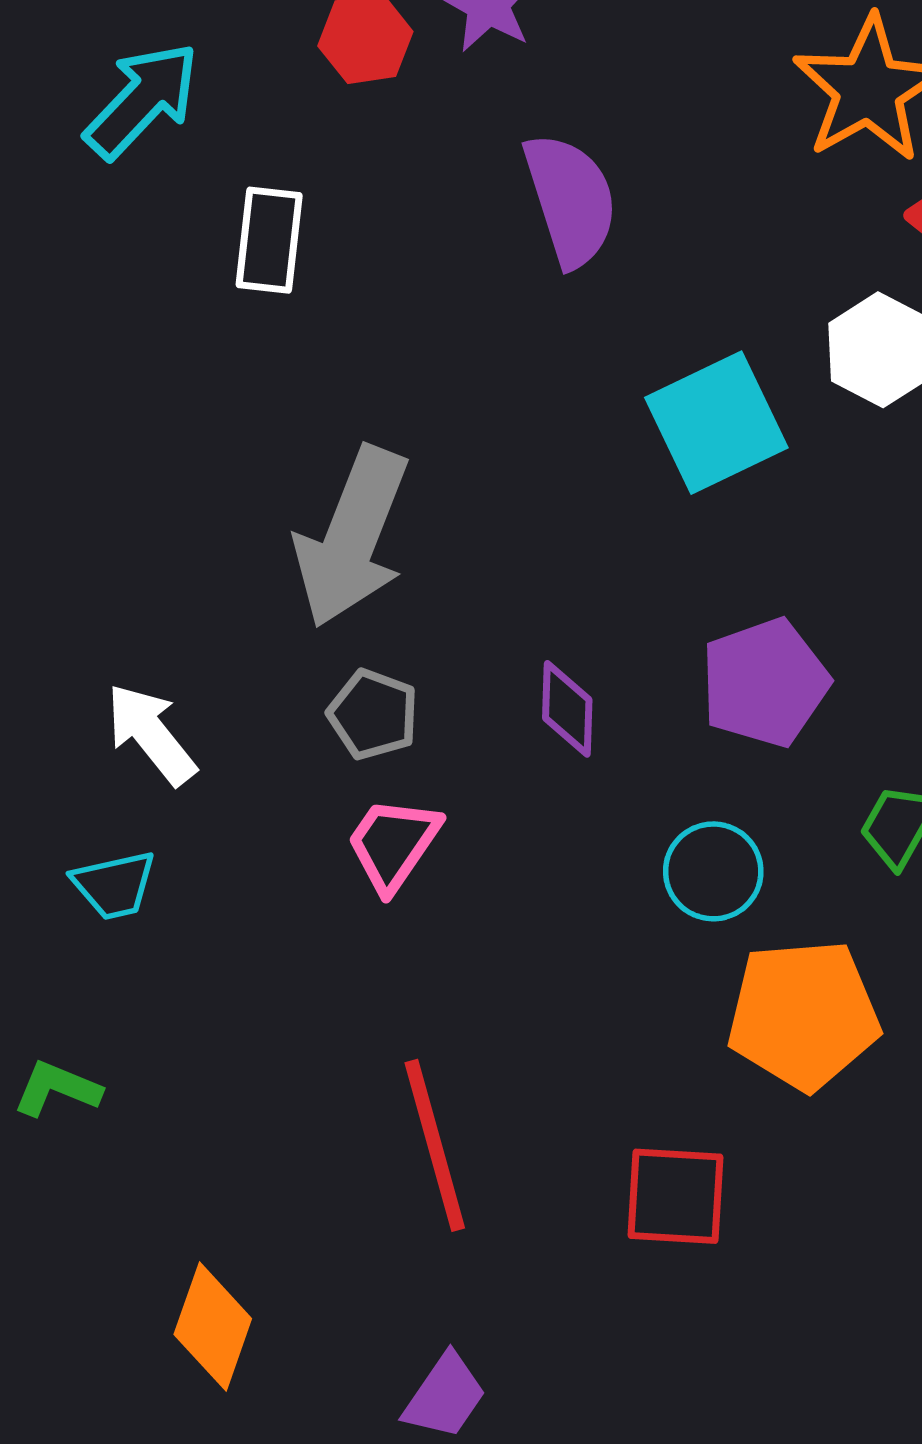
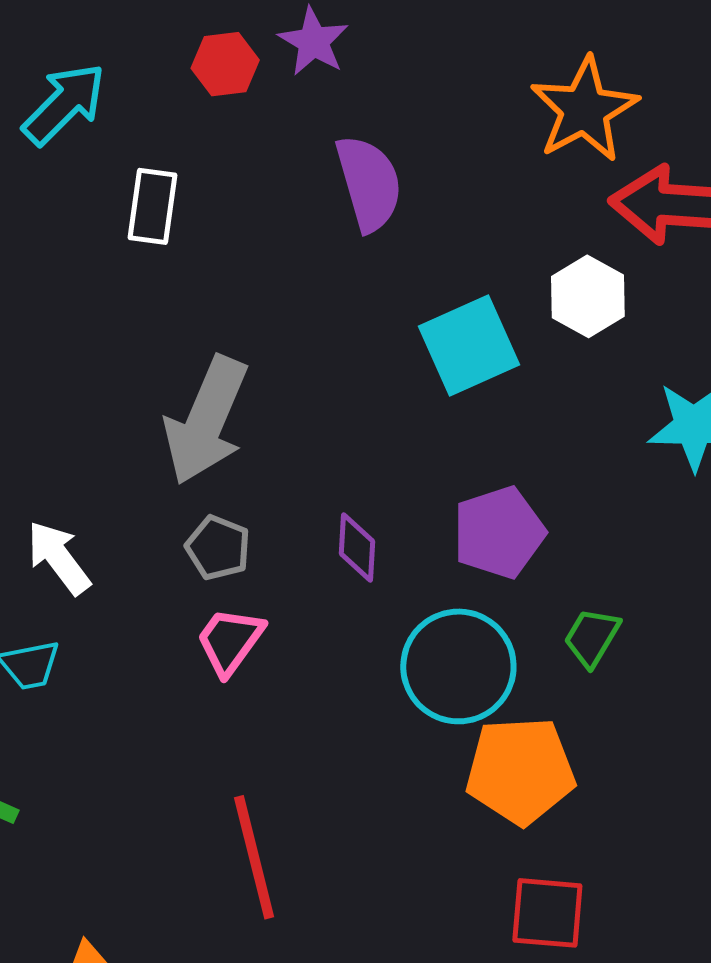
cyan circle: (713, 871) -> (458, 666), size x1.6
red square: (676, 1196) -> (547, 913), moved

